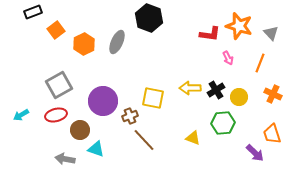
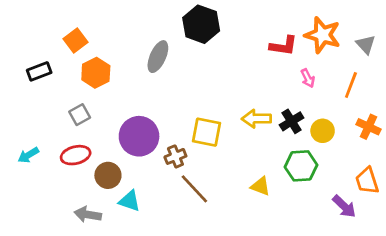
black rectangle: (33, 12) -> (39, 71), moved
orange hexagon: (84, 44) -> (96, 73), moved
gray square: (59, 85) -> (80, 115), size x0.6

